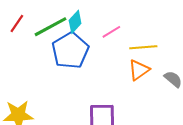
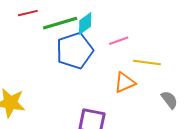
red line: (17, 23) -> (28, 13), turned 30
orange triangle: (139, 70) -> (125, 83), moved

